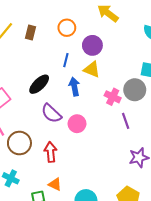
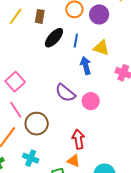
purple circle: (92, 45) -> (99, 14), moved
black ellipse: (39, 84) -> (54, 38), moved
red arrow: (51, 152) -> (78, 139), moved

